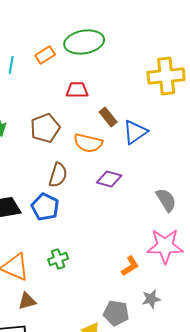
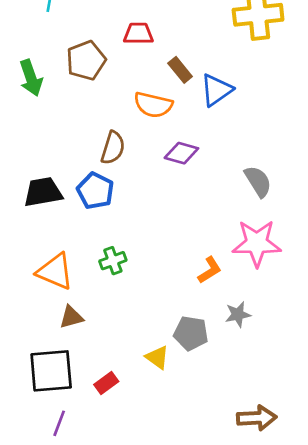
brown pentagon: (45, 128) -> (86, 60), moved

